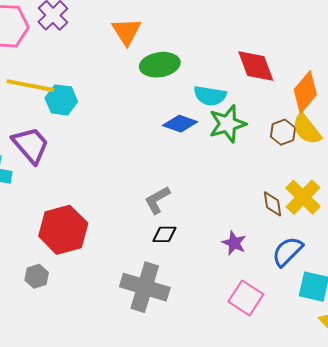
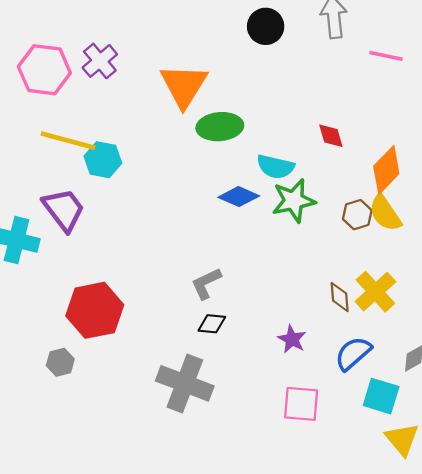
orange triangle: (126, 31) -> (184, 85), size x1.4
red diamond: (256, 66) -> (331, 136), size x0.6
pink square: (246, 298) -> (301, 404), turned -32

